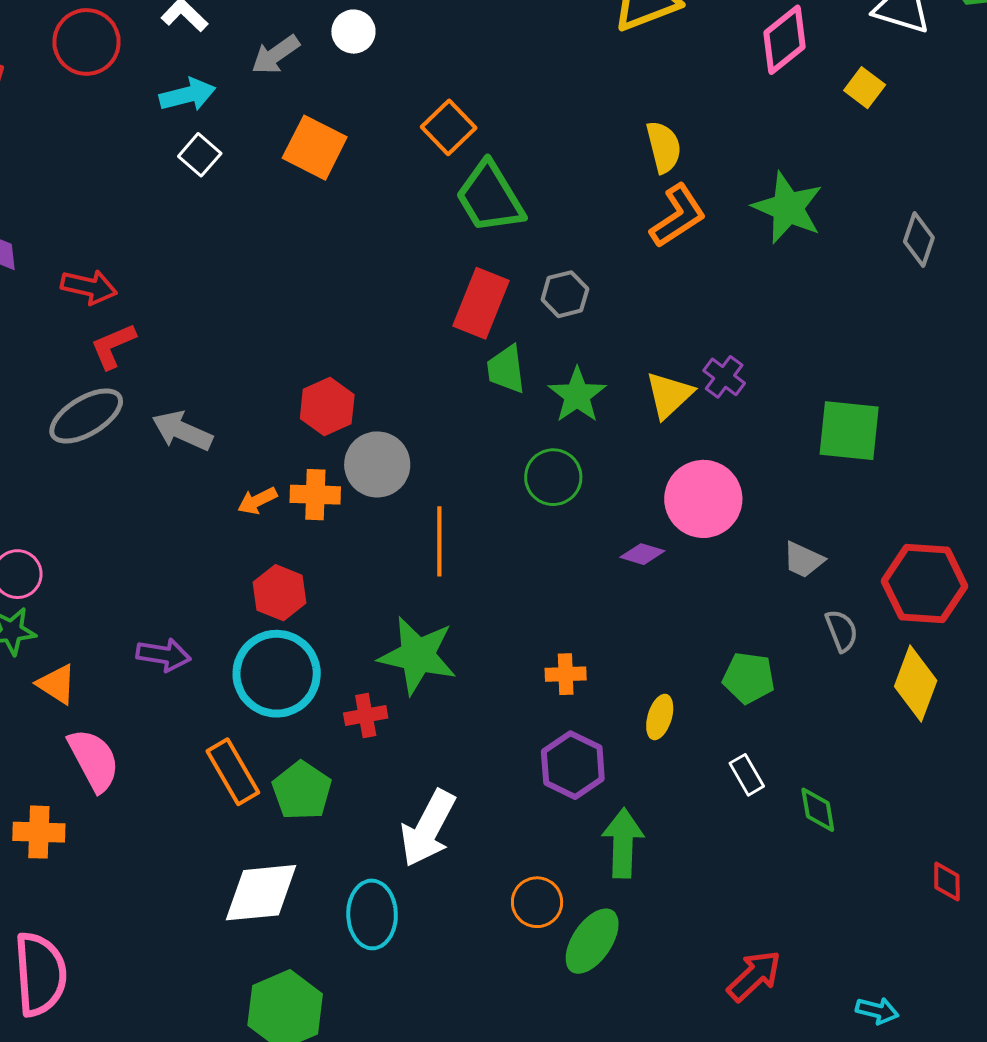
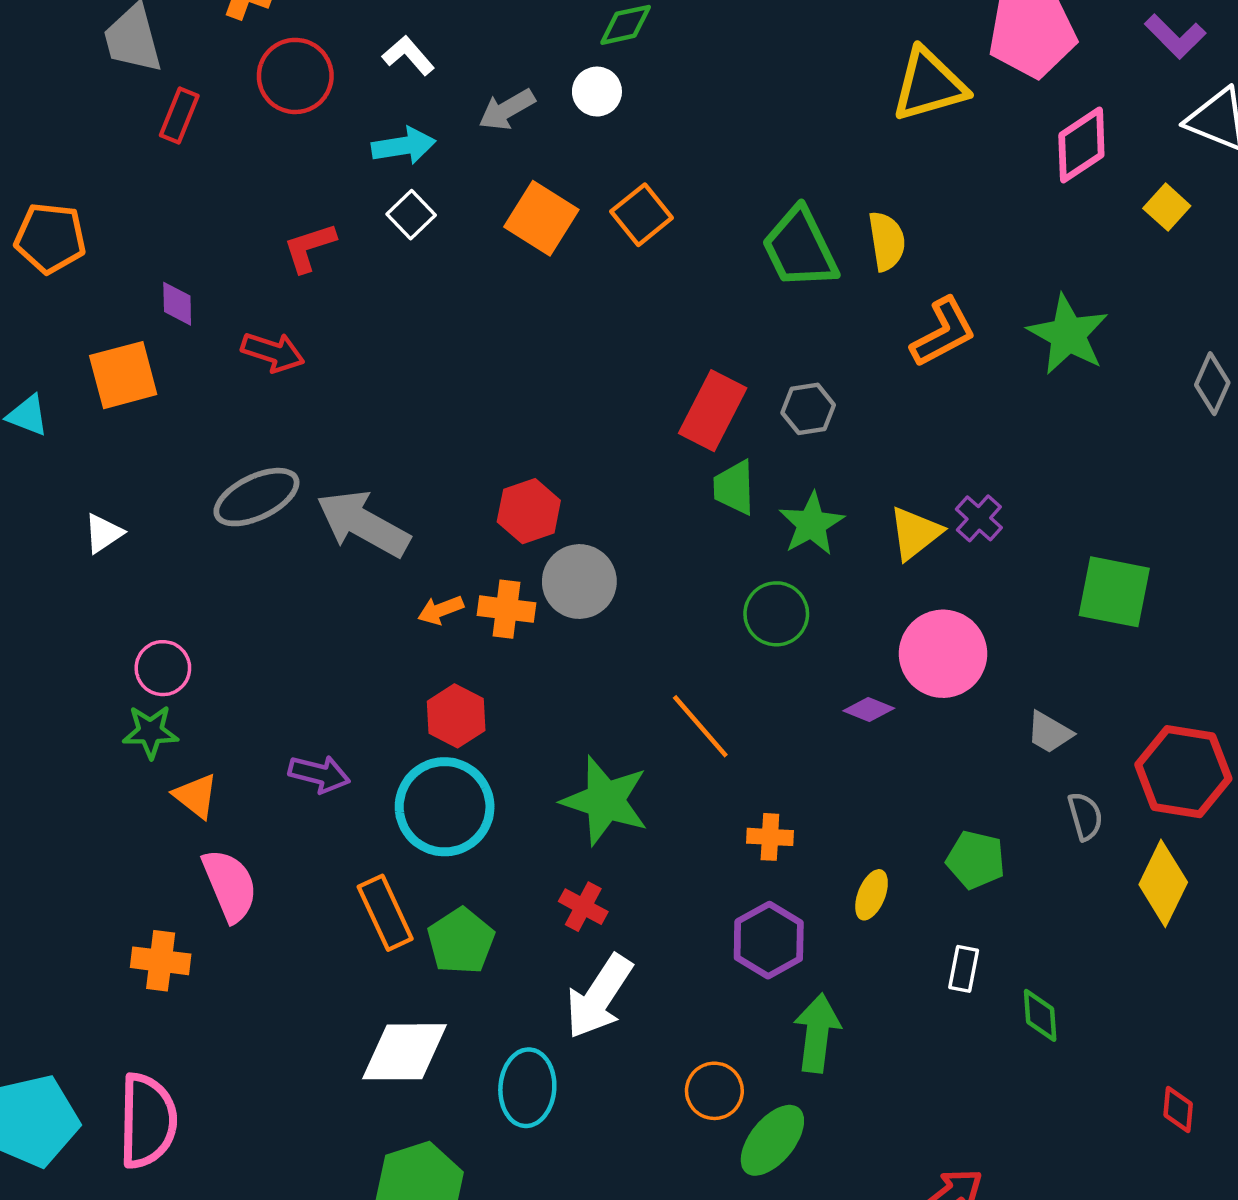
orange square: (449, 127) -> (642, 215), moved
yellow semicircle: (664, 147) -> (887, 241), moved
green trapezoid: (490, 197) -> (800, 248), moved
red L-shape: (113, 346) -> (309, 247), moved
gray arrow: (182, 431) -> (363, 524), size x1.4
orange line: (439, 541) -> (700, 726), moved, turned -46
red cross: (366, 716) -> (583, 907), moved, turned 33
white rectangle: (747, 775) -> (964, 969), turned 36

